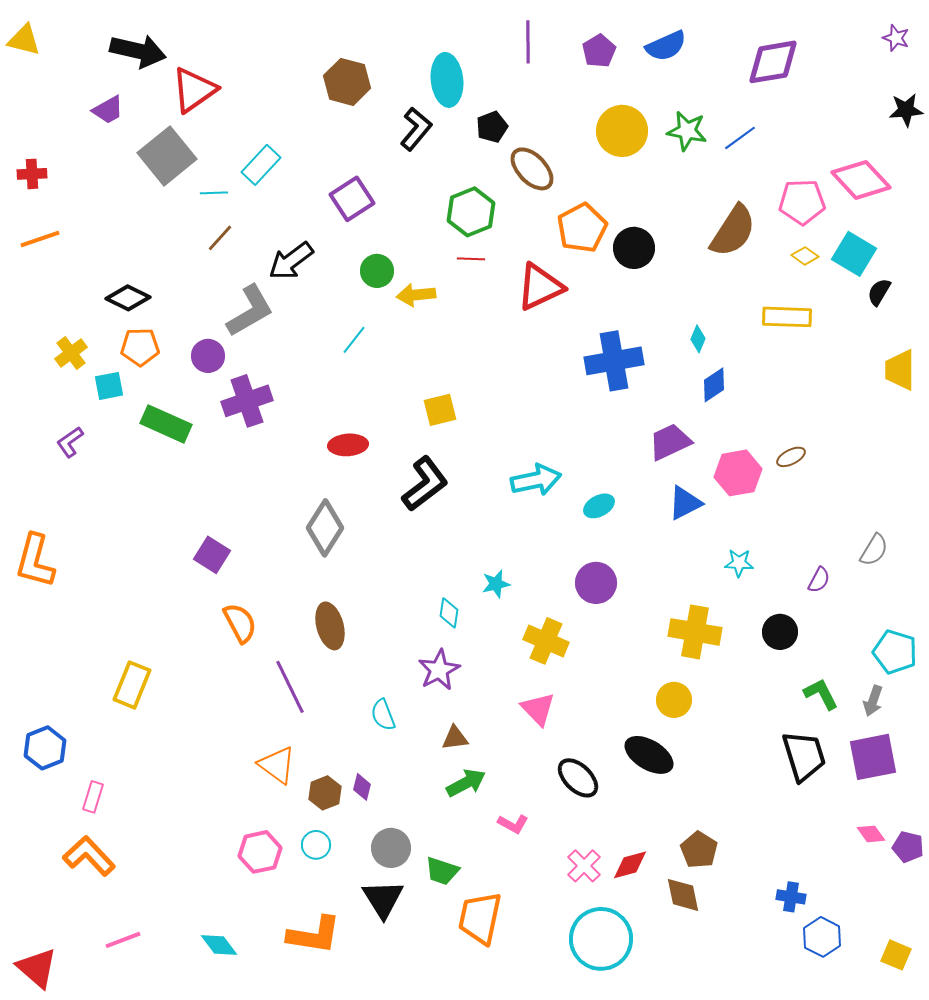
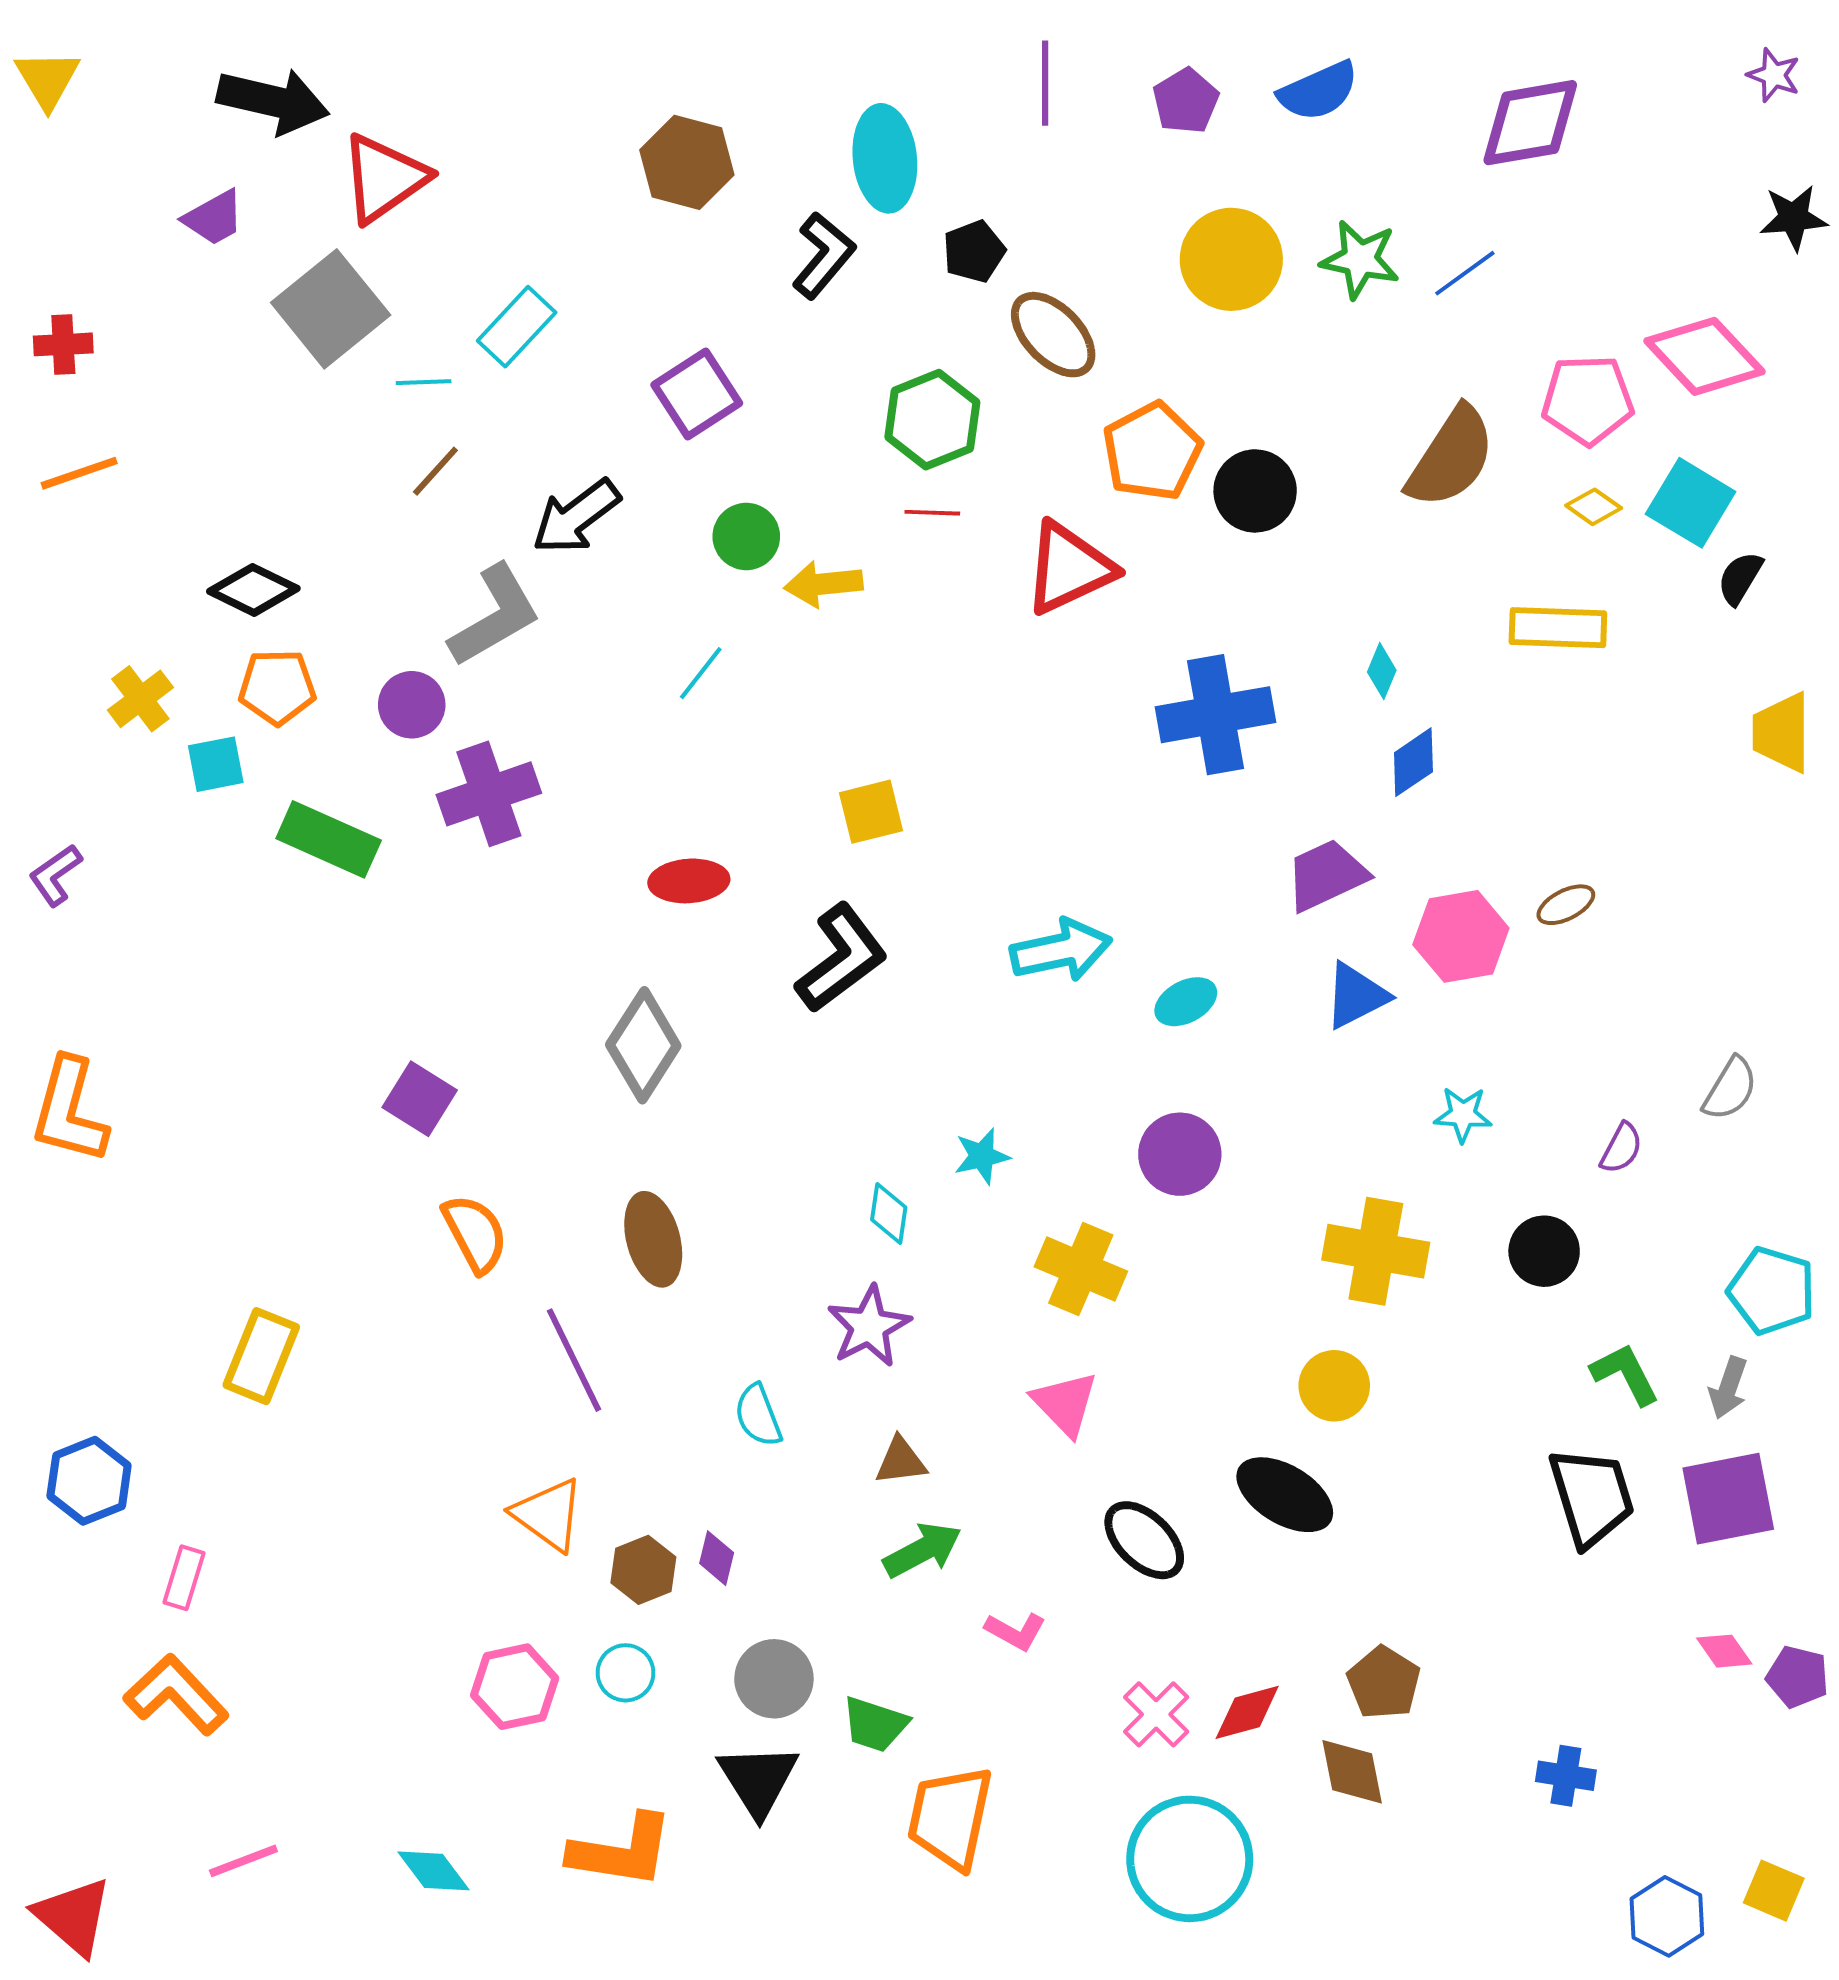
yellow triangle: (24, 40) -> (47, 79), turned 45
purple L-shape: (70, 442) -> (55, 875), moved
blue hexagon: (822, 937) -> (1667, 1916), moved

